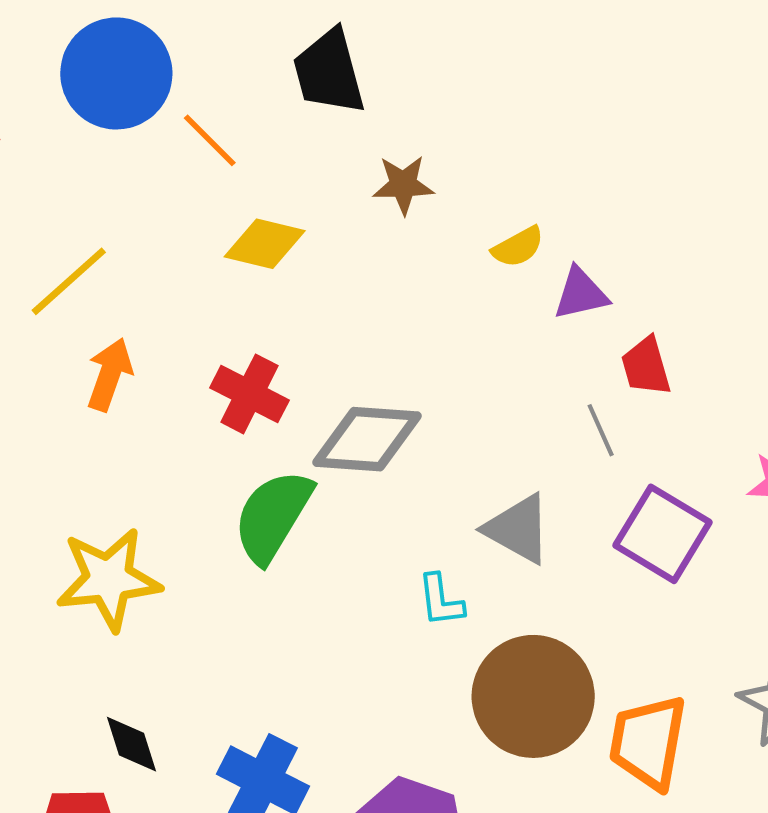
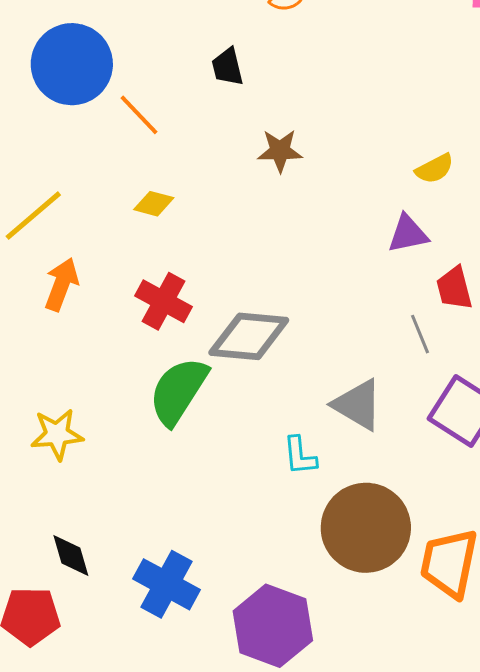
black trapezoid: (329, 72) -> (227, 67), size x0.6
yellow diamond: (265, 244) -> (154, 204), moved, size x0.7
yellow semicircle: (518, 247) -> (435, 169), moved
yellow star: (108, 579) -> (57, 434), size x0.7

